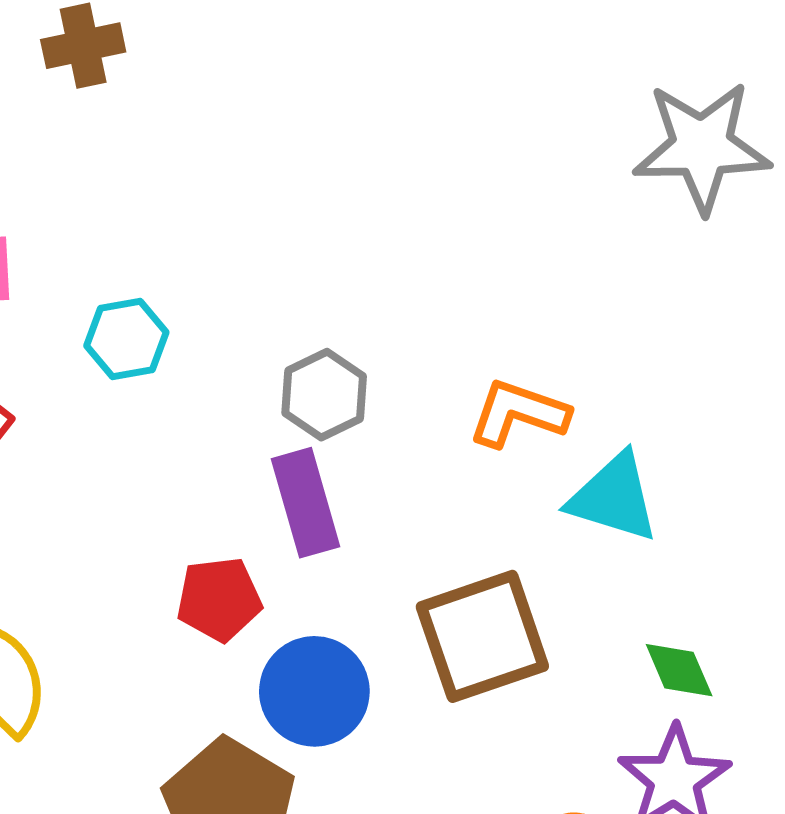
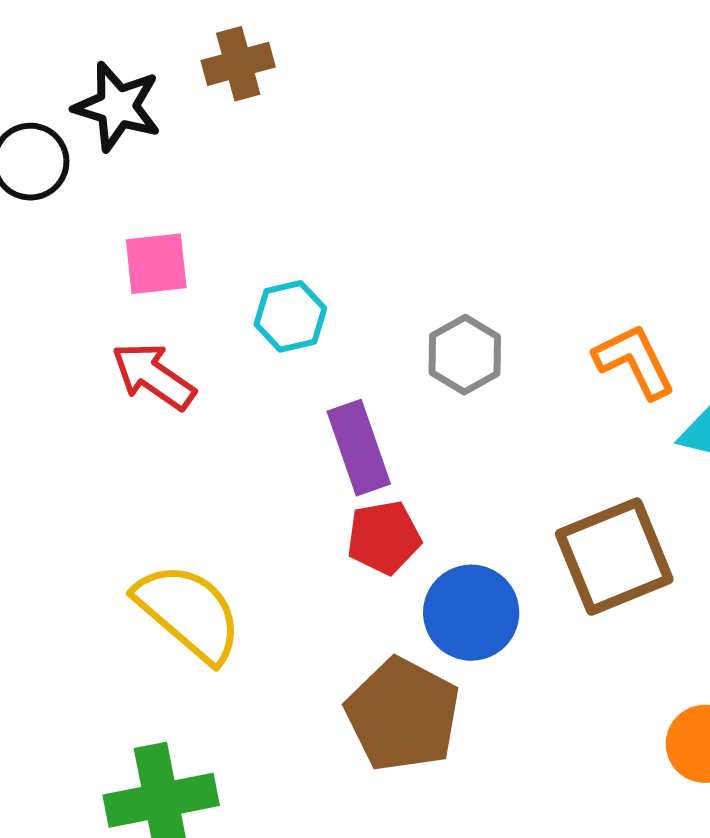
orange L-shape: (518, 413) -> (634, 361), turned 48
purple rectangle: (306, 503) -> (359, 448), moved

